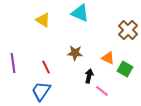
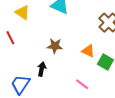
red line: (46, 67) -> (10, 38), moved
black arrow: (89, 76) -> (42, 69), moved

